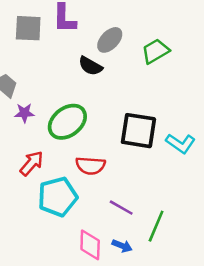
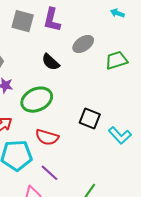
black semicircle: (90, 66) -> (51, 62), moved
black square: (138, 131) -> (90, 118), size x0.7
purple line: (121, 208) -> (50, 173), moved

